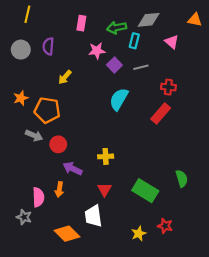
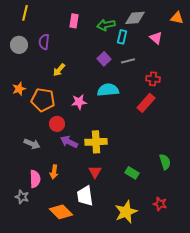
pink star: (97, 51) -> (79, 102), moved
cyan semicircle: (119, 99) -> (108, 90), turned 55
gray arrow: (34, 136) -> (32, 144), moved
red circle: (58, 144) -> (57, 124), moved
yellow cross: (106, 156) -> (96, 142), size x1.5
purple arrow: (73, 169) -> (69, 142), moved
green rectangle: (145, 191) -> (132, 173), size x0.6
red star: (165, 226) -> (160, 204), moved
yellow star: (139, 234) -> (126, 212), size x1.6

